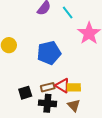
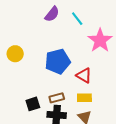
red triangle: (63, 86) -> (84, 75), moved

